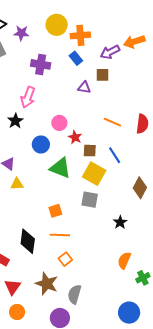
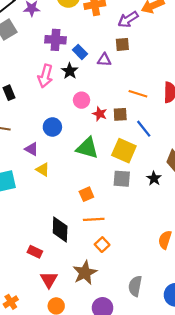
blue rectangle: (76, 58) -> (80, 52), moved
black star: (15, 121) -> (70, 71), moved
blue circle: (41, 144) -> (52, 127), moved
brown square: (90, 151) -> (120, 114), moved
yellow triangle: (17, 184) -> (43, 170), turned 40
black star: (120, 222) -> (154, 178), moved
brown star: (47, 284) -> (85, 273), turned 30
gray semicircle: (74, 294) -> (135, 286), moved

